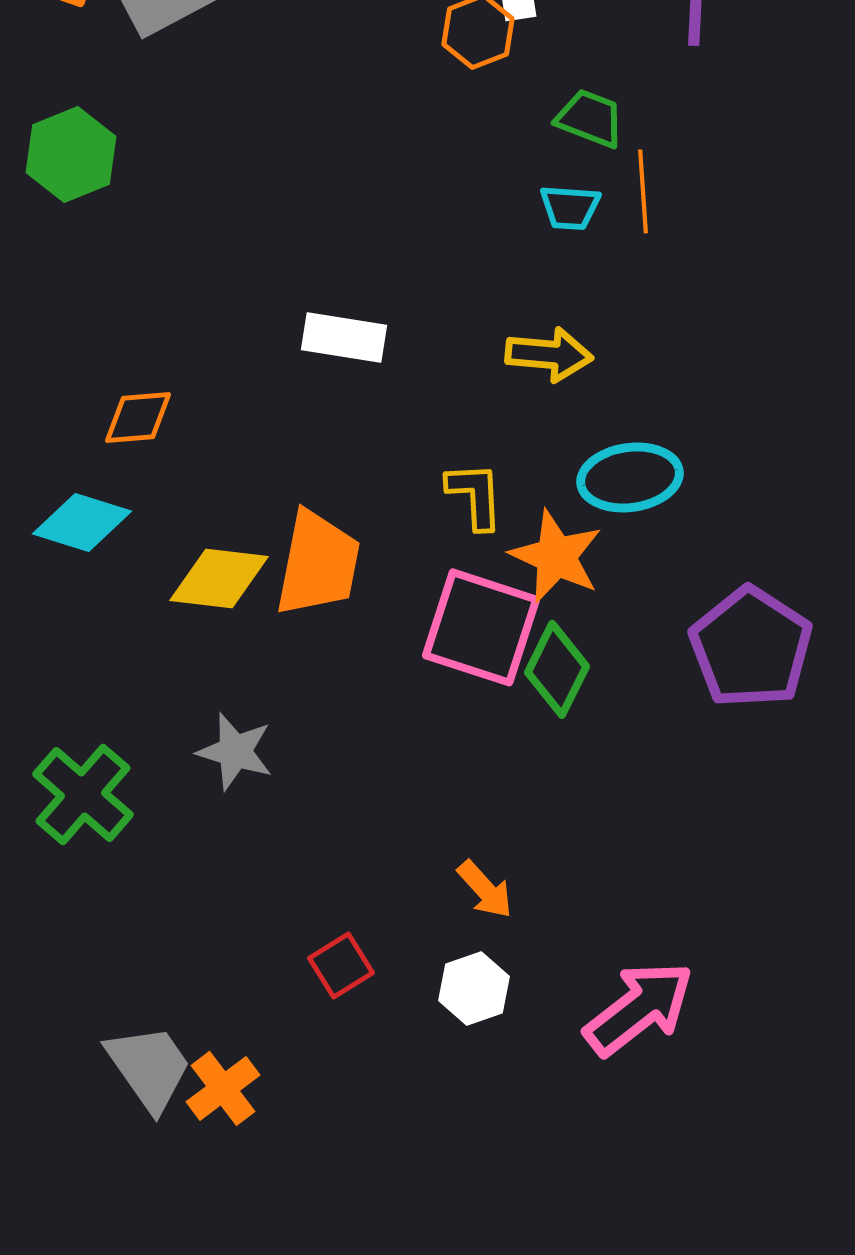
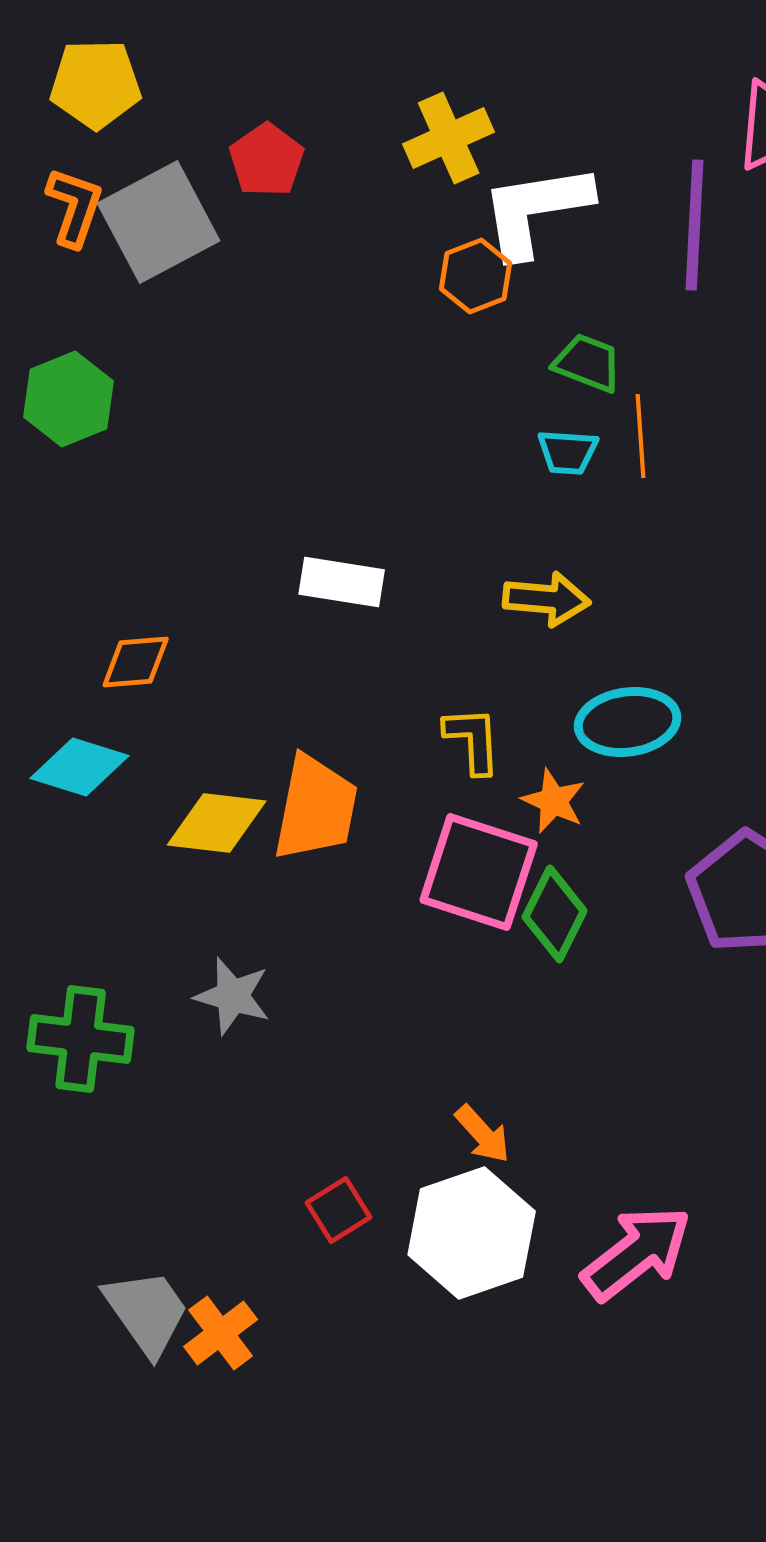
orange star: (556, 556) -> (554, 801), size x0.7
green cross: (83, 794) -> (81, 1039), turned -34
white hexagon: (474, 988) -> (472, 1233), size x1.8

